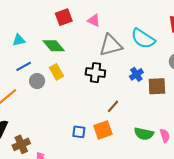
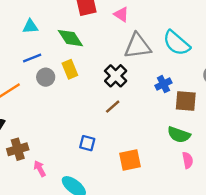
black cross: (95, 73) -> (116, 76), turned 30
brown line: (113, 106) -> (113, 107), moved
orange square: (103, 130) -> (130, 160), moved
green semicircle: (144, 134) -> (179, 135), moved

